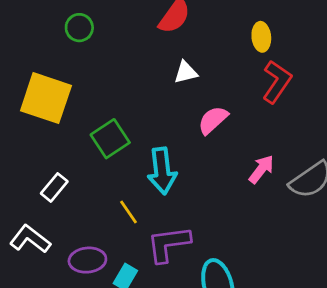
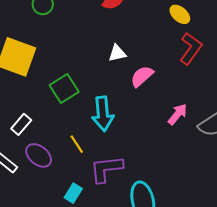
yellow ellipse: (261, 37) -> (180, 14), turned -45
white triangle: (186, 72) -> (117, 53), moved
purple ellipse: (87, 260) -> (39, 155), moved, turned 44

